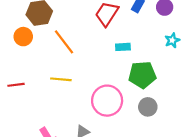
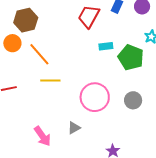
orange line: (64, 42) -> (39, 54), moved
green pentagon: (142, 75) -> (131, 57), moved, turned 30

